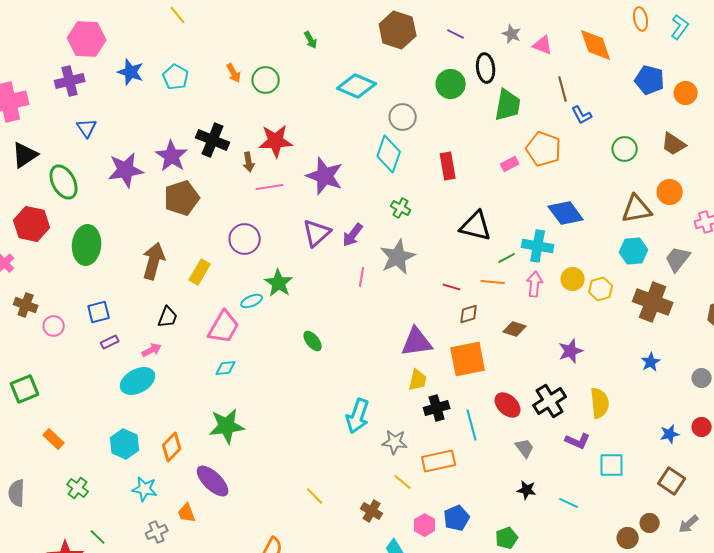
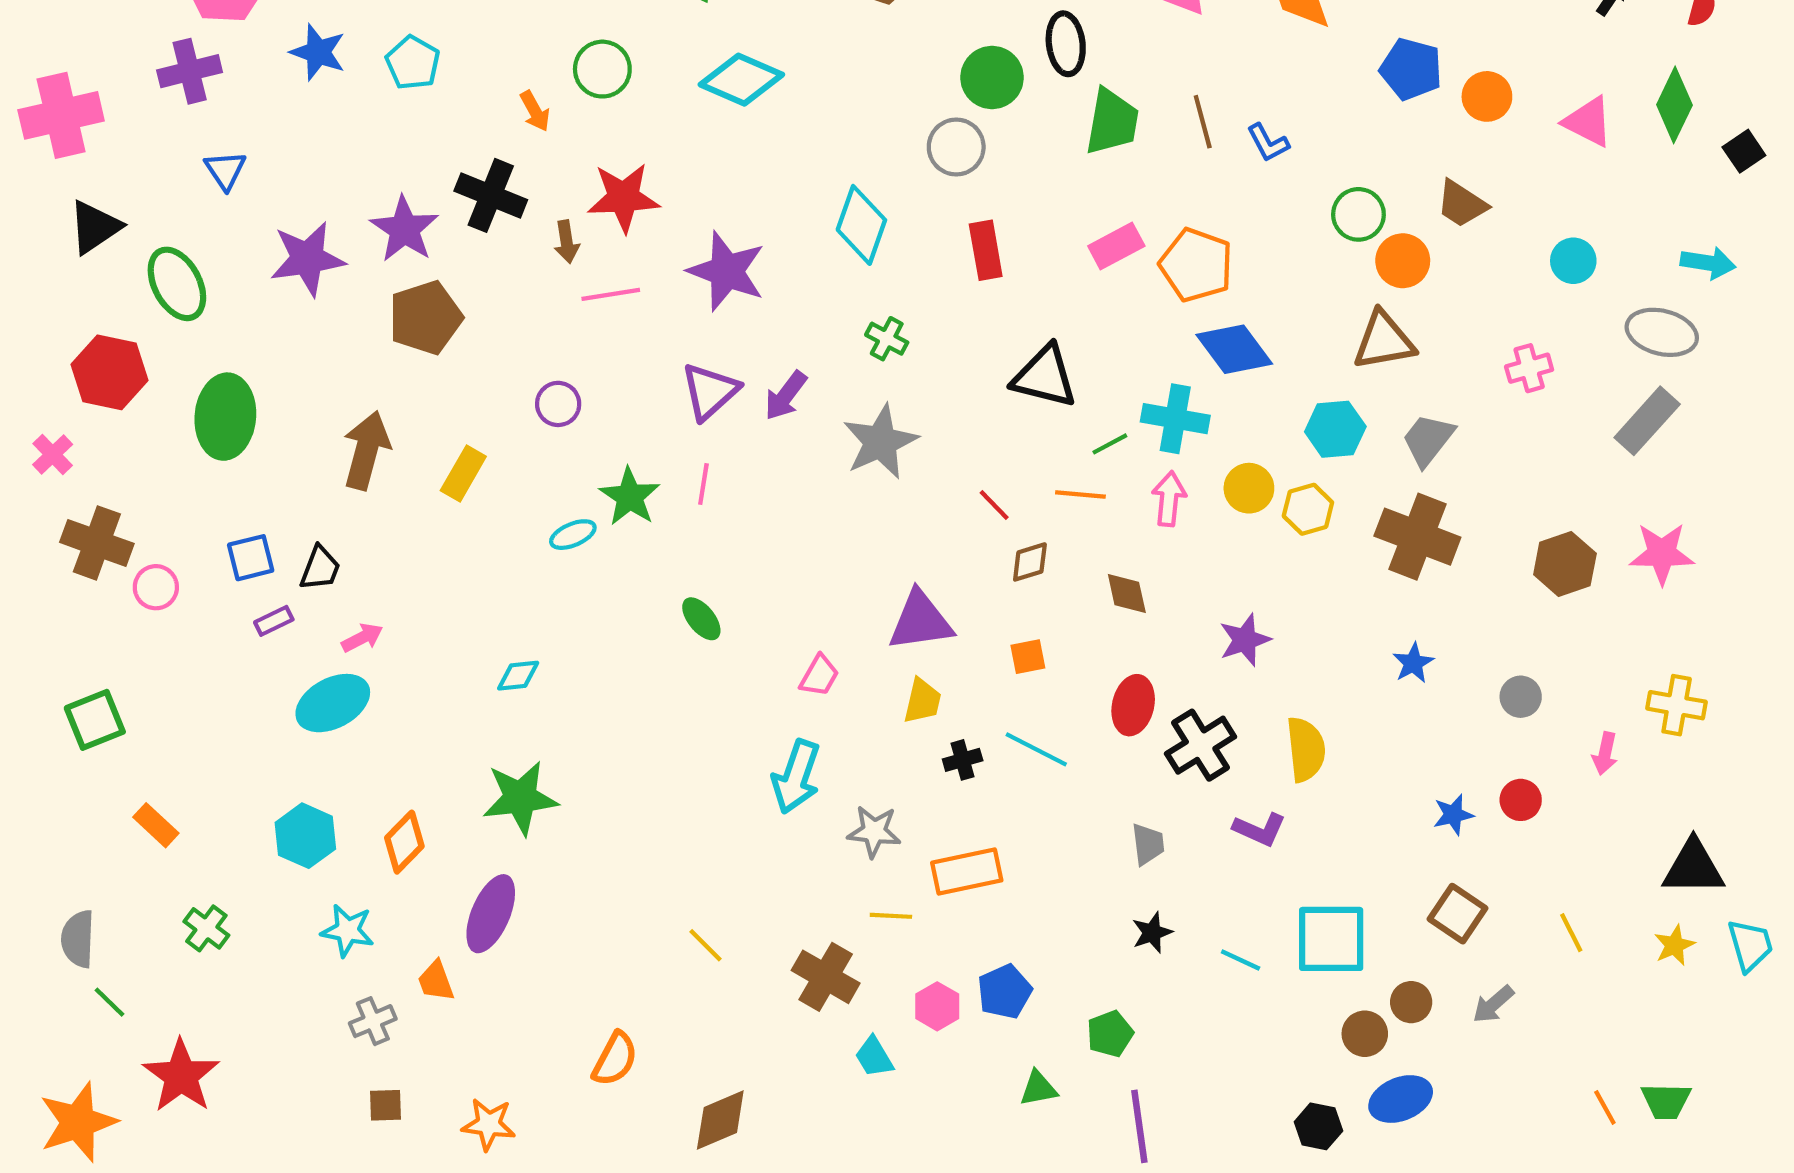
orange arrow: (234, 73) -> (535, 111), moved
cyan diamond: (357, 86) -> (741, 80), moved
brown line: (563, 89) -> (1203, 122), moved
gray circle: (403, 117) -> (956, 147), moved
orange pentagon: (544, 149) -> (1196, 265), moved
pink rectangle: (510, 164) -> (1116, 246), size x1.4
orange circle: (670, 192) -> (1403, 261), moved
purple circle: (245, 239) -> (558, 404), size x0.7
cyan hexagon: (634, 251) -> (1335, 429), moved
gray trapezoid: (678, 259) -> (1428, 440), moved
pink line: (362, 277) -> (703, 484), moved
red line: (452, 287) -> (994, 505), turned 30
brown cross: (26, 305) -> (97, 543), size x1.4
black trapezoid: (168, 317) -> (320, 568), moved
pink trapezoid: (224, 327) -> (819, 676), moved, size x0.6
brown diamond: (515, 329) -> (1127, 594), turned 60
orange square: (468, 359) -> (1028, 657), size x0.5
red ellipse: (508, 405) -> (1133, 705), moved, turned 60
black cross: (437, 408) -> (963, 760), size x0.7
cyan line: (472, 425) -> (1036, 749), moved, turned -48
gray trapezoid: (525, 448) -> (1148, 844), turned 30
cyan square: (612, 465) -> (1331, 939), moved, size x1.4
purple ellipse: (213, 481) -> (491, 914), turned 69
yellow line: (403, 482) -> (891, 916), turned -36
black star: (527, 490) -> (1152, 933), turned -30
brown cross: (372, 511) -> (826, 977), size x1.4
green line: (98, 537) -> (110, 1002), moved

